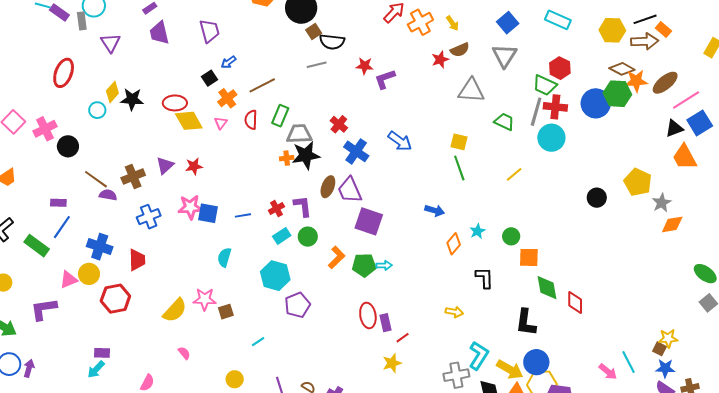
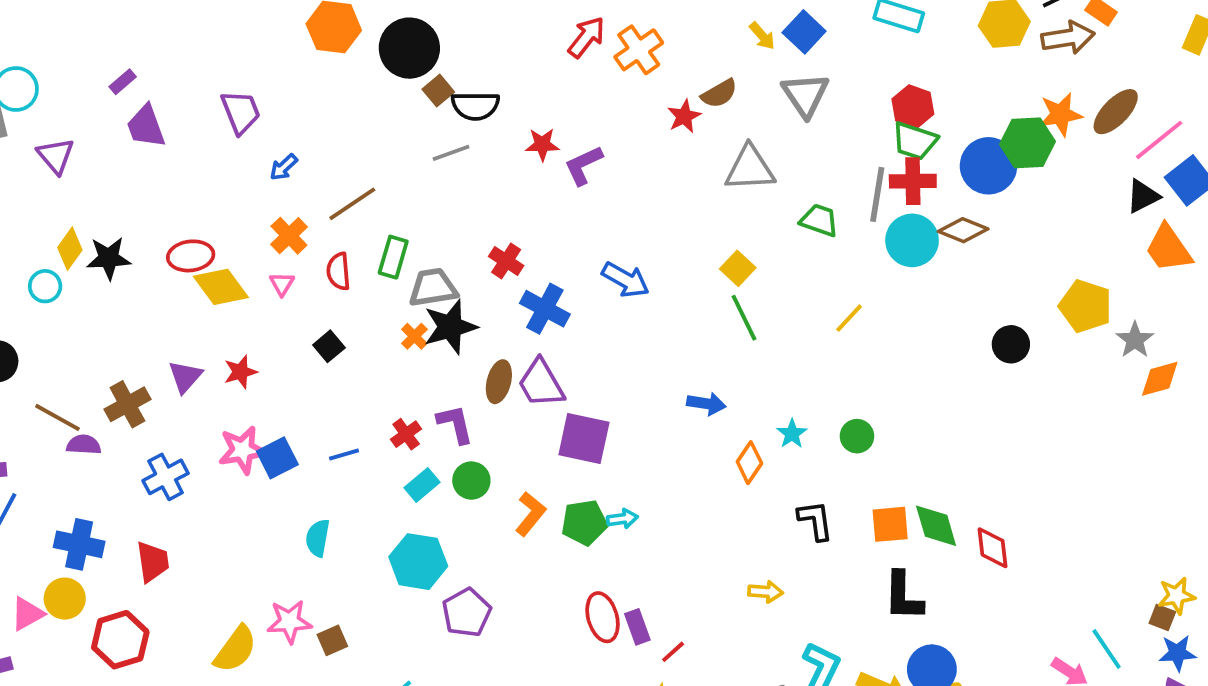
yellow arrow: (452, 23) -> (762, 36), moved
brown diamond: (622, 69) -> (963, 230), moved
black square: (210, 78) -> (329, 346), moved
green trapezoid: (545, 85) -> (915, 141), moved
yellow square: (459, 142) -> (738, 268), turned 36
orange cross: (287, 158) -> (414, 336), turned -32
blue square: (208, 213) -> (277, 458), turned -30
orange square: (529, 257) -> (890, 524), moved

